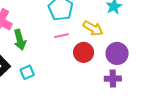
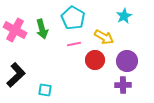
green arrow: (20, 40) -> (42, 29), moved
cyan square: (27, 72) -> (45, 90), moved, turned 32

